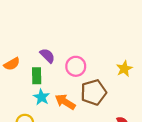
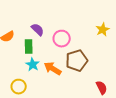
yellow star: (124, 69) -> (103, 30), moved

